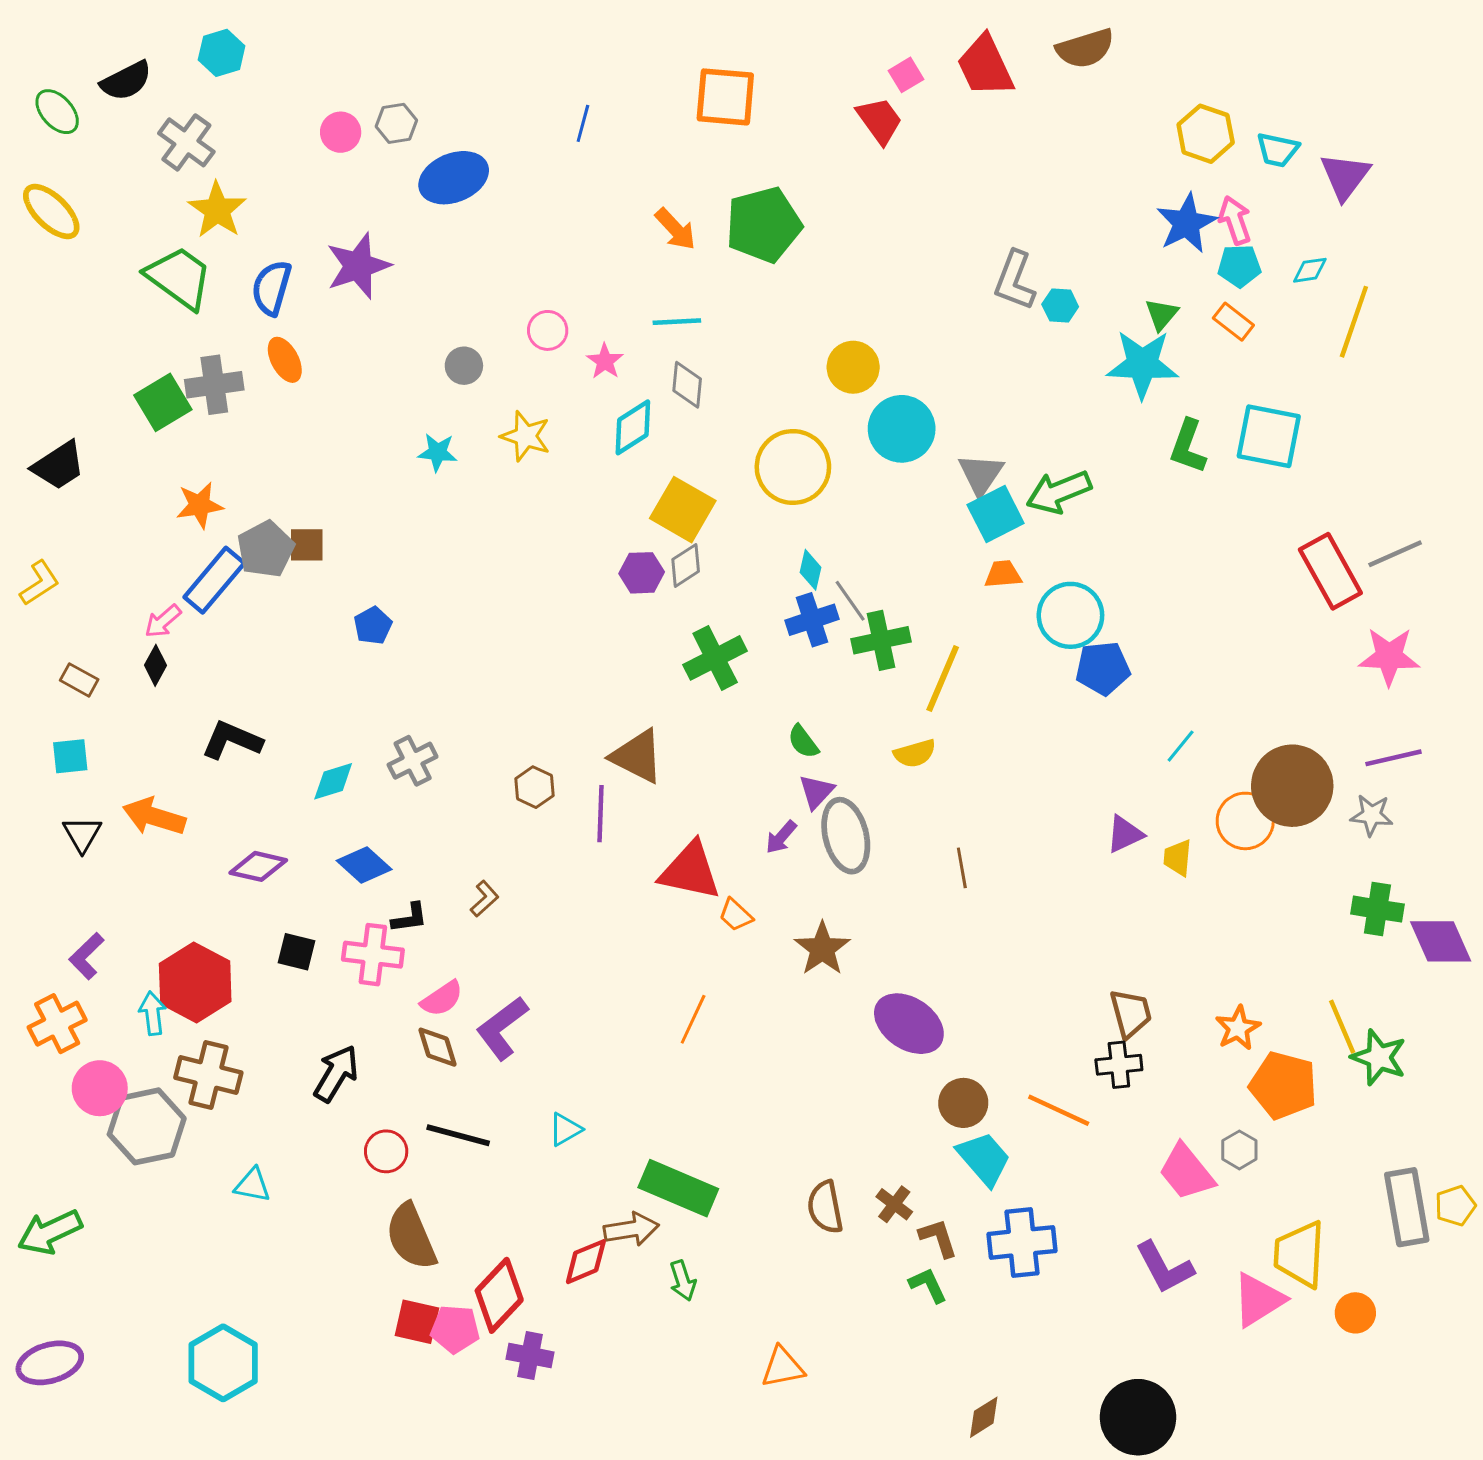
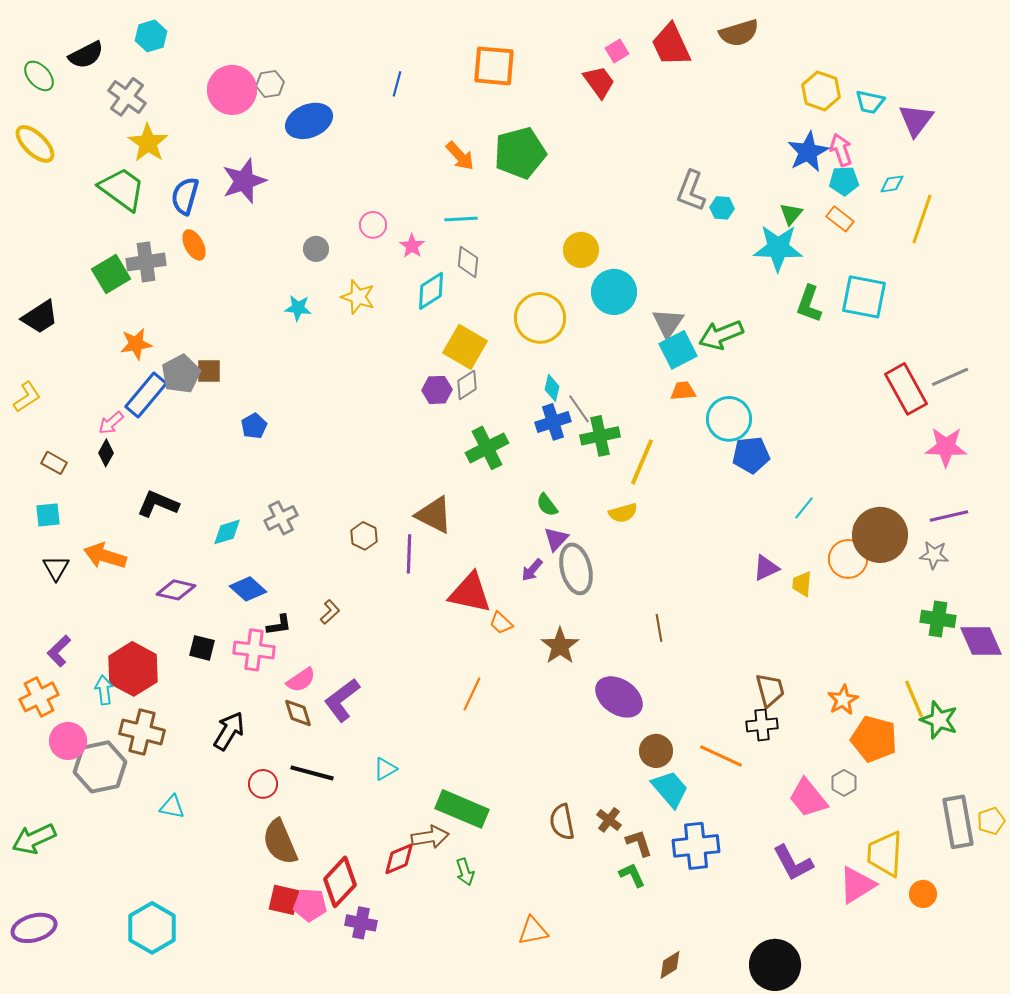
pink circle: (341, 132) -> (232, 90), size x1.8
brown line: (962, 868) -> (659, 628), moved

